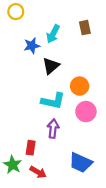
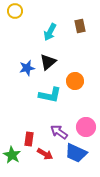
blue star: (32, 46) -> (27, 68), moved
pink circle: (86, 112) -> (86, 127), moved
purple arrow: (53, 129) -> (59, 132), moved, turned -60
red arrow: (38, 172) -> (45, 154), moved

